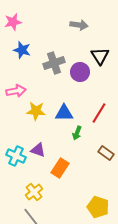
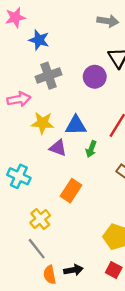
gray arrow: (79, 25) -> (108, 21), moved
blue star: (22, 50) -> (39, 40), moved
gray cross: (54, 63) -> (48, 76), moved
purple triangle: (38, 150) -> (58, 148), moved

